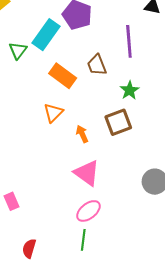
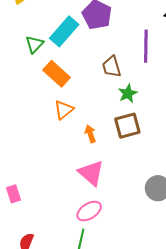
orange rectangle: (63, 76) -> (56, 74), moved
green star: (130, 90) -> (128, 93), moved

